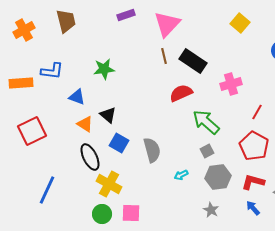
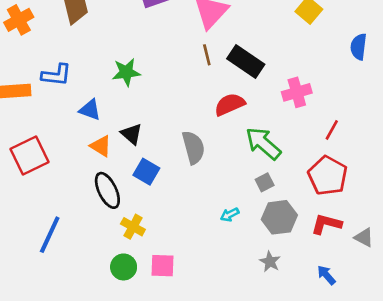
gray semicircle: (152, 150) -> (193, 147), moved
yellow cross: (109, 184) -> (133, 227), size x0.7
blue arrow: (253, 208) -> (326, 275), moved

